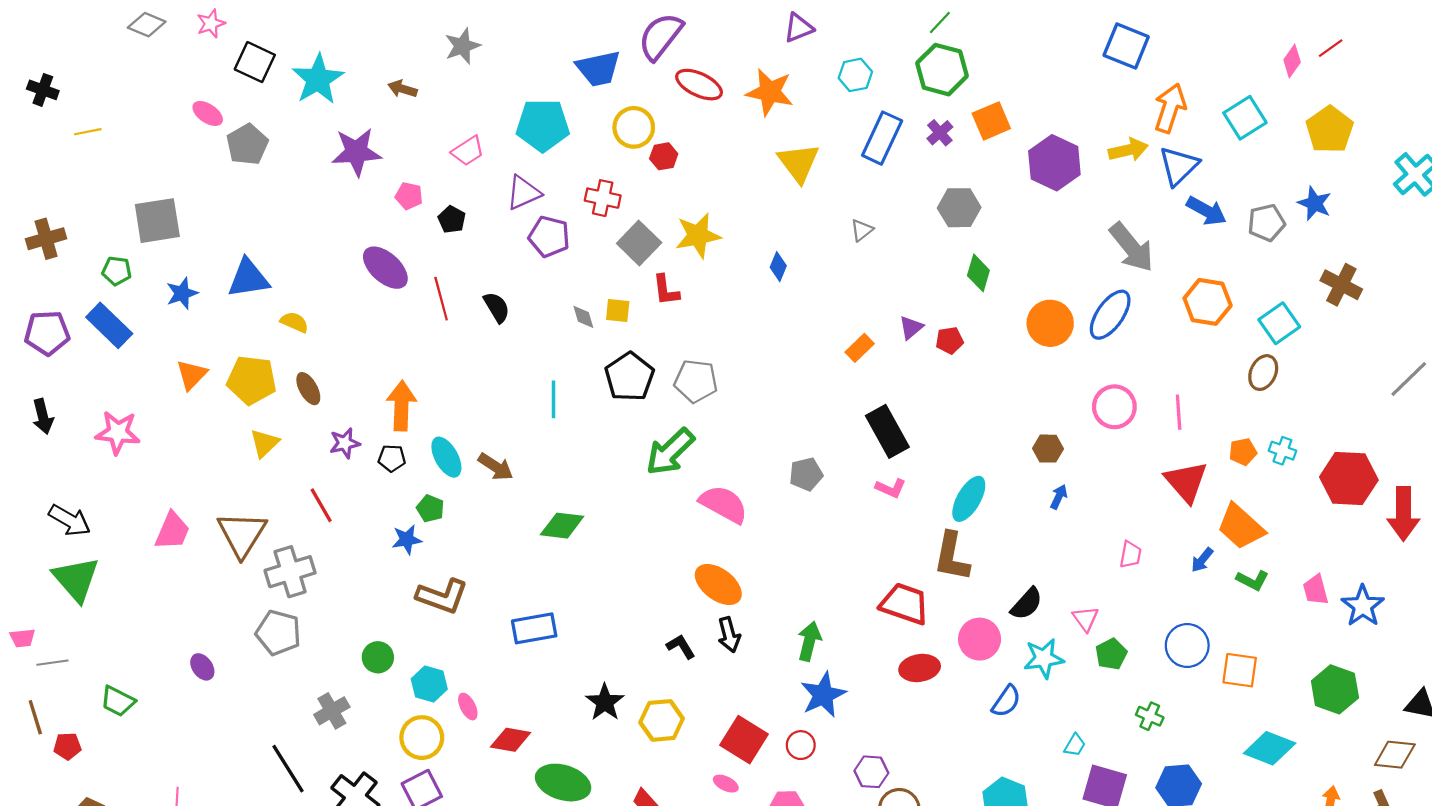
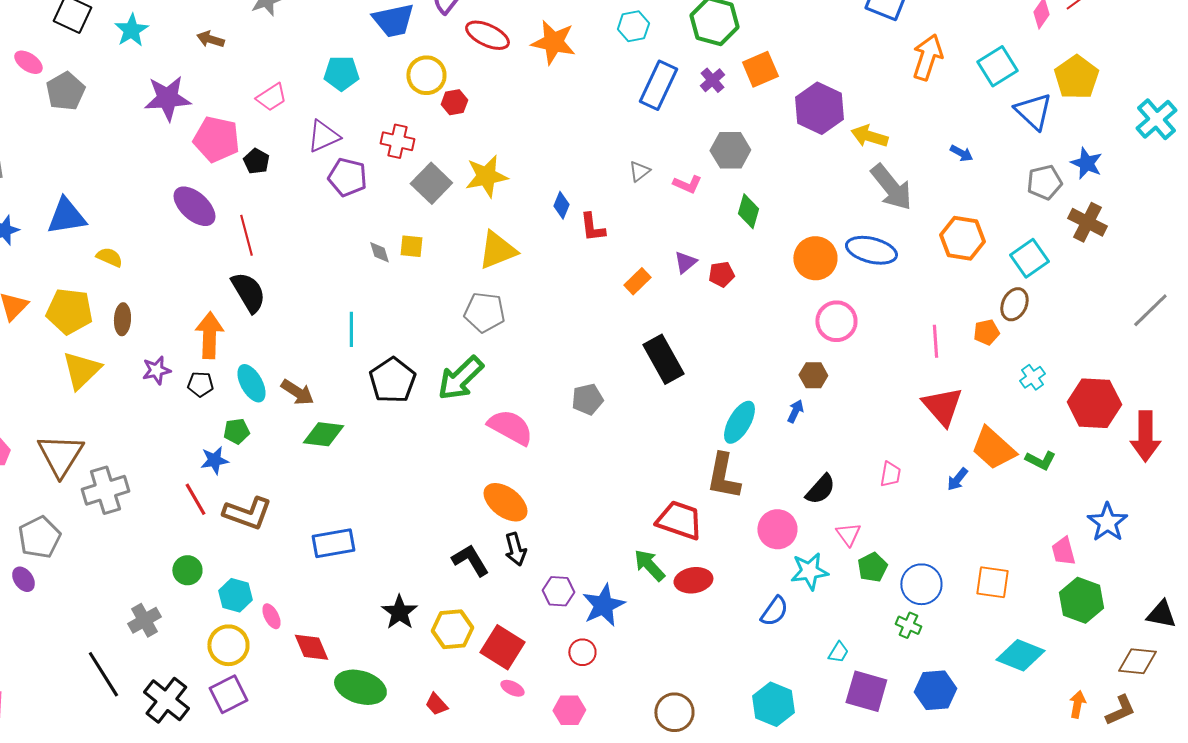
cyan star: (318, 79) -> (131, 30), size x0.7
cyan pentagon: (543, 125) -> (341, 73), size x0.7
yellow arrow: (1128, 150) -> (869, 136), moved, turned -150
yellow triangle: (799, 163) -> (497, 250), moved, turned 45
blue triangle: (1179, 166) -> (1033, 111), moved, turned -33
pink pentagon: (409, 196) -> (216, 139), size x1.8
blue star: (1315, 203) -> (1086, 163), moved
blue arrow: (1206, 211) -> (961, 153), size x0.6
gray pentagon: (1266, 223) -> (1044, 182), moved
red L-shape: (666, 290) -> (592, 227), moved
black semicircle: (497, 307) -> (248, 292), moved, size x1.4
blue ellipse: (1110, 315) -> (871, 250), turned 69
black pentagon: (629, 377) -> (392, 380), moved
brown ellipse: (308, 389) -> (122, 319), turned 32
pink circle: (1114, 407) -> (836, 321), moved
yellow triangle: (264, 443) -> (81, 370), size x1.4
cyan cross: (1282, 451) -> (1032, 377), turned 35
orange pentagon: (1243, 452) -> (986, 332), moved
pink L-shape: (891, 488) -> (687, 184), moved
blue arrow: (1059, 497) -> (795, 411), moved
red line: (321, 505) -> (195, 499), moved
green pentagon: (430, 508) -> (236, 431), turned -30
green diamond: (562, 526) -> (323, 434), moved
green L-shape: (1252, 580) -> (1040, 460), moved
pink trapezoid: (1316, 590) -> (1063, 551), moved
black semicircle: (1027, 604) -> (820, 489), moved
gray pentagon: (278, 633) -> (39, 537), moved, turned 30
pink circle: (980, 639) -> (777, 529), moved
green arrow: (809, 641) -> (649, 565), moved, turned -57
blue circle: (1187, 646) -> (921, 584), moved
black L-shape: (681, 647) -> (470, 560), size x1.4
red diamond: (511, 740) -> (311, 647), turned 57
red square: (744, 740) -> (502, 647), moved
purple hexagon: (871, 772) -> (558, 591), moved

